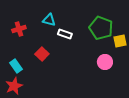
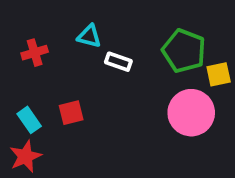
red square: (42, 54) -> (71, 113), moved, turned 32
pink circle: (105, 62) -> (191, 113), size x1.6

